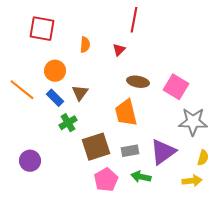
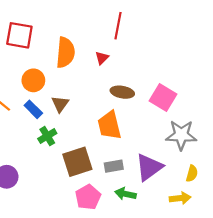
orange semicircle: (85, 45) -> (66, 52), size x1.8

